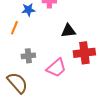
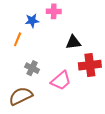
gray cross: (28, 56) -> (32, 68), turned 32
brown semicircle: (17, 83) -> (21, 96), turned -75

